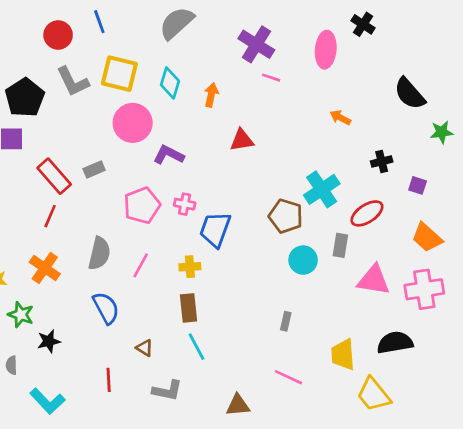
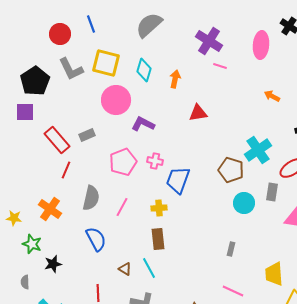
red line: (50, 216) -> (66, 170), moved
cyan line: (197, 347) -> (149, 268), moved

